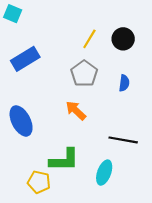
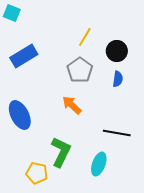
black circle: (123, 39) -> (117, 51), moved
green L-shape: (64, 160) -> (61, 152), turned -64

